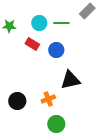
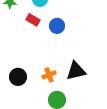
black triangle: (70, 80) -> (76, 71), moved

